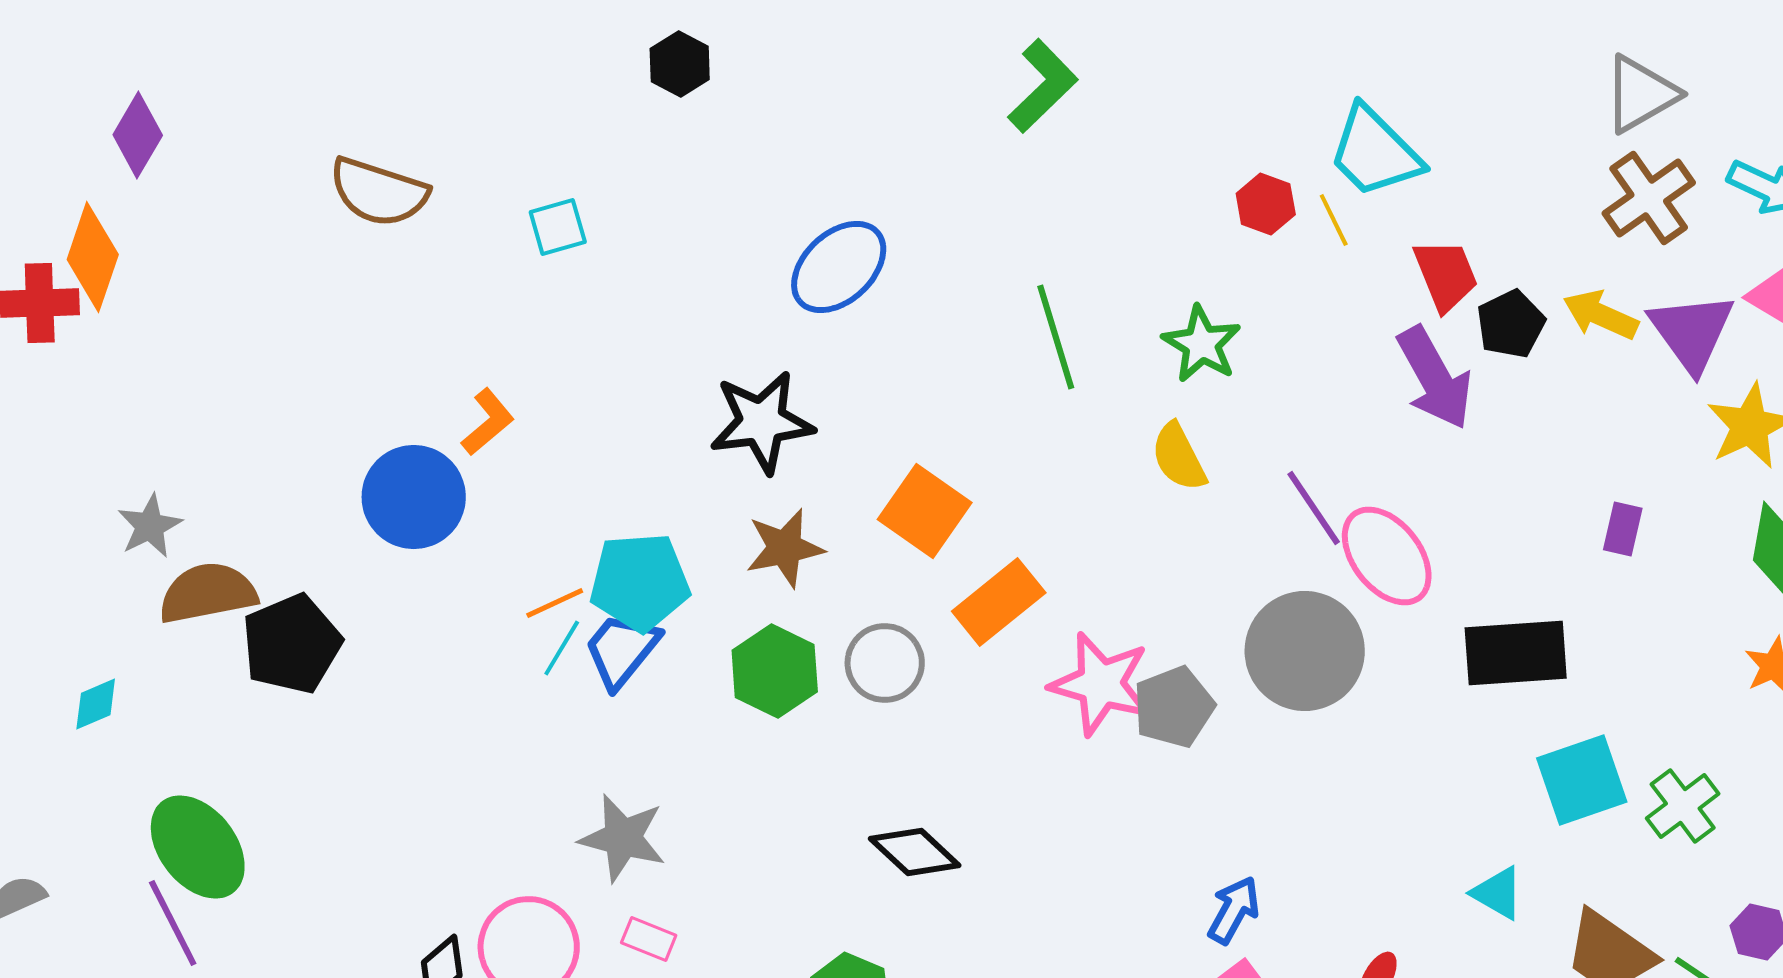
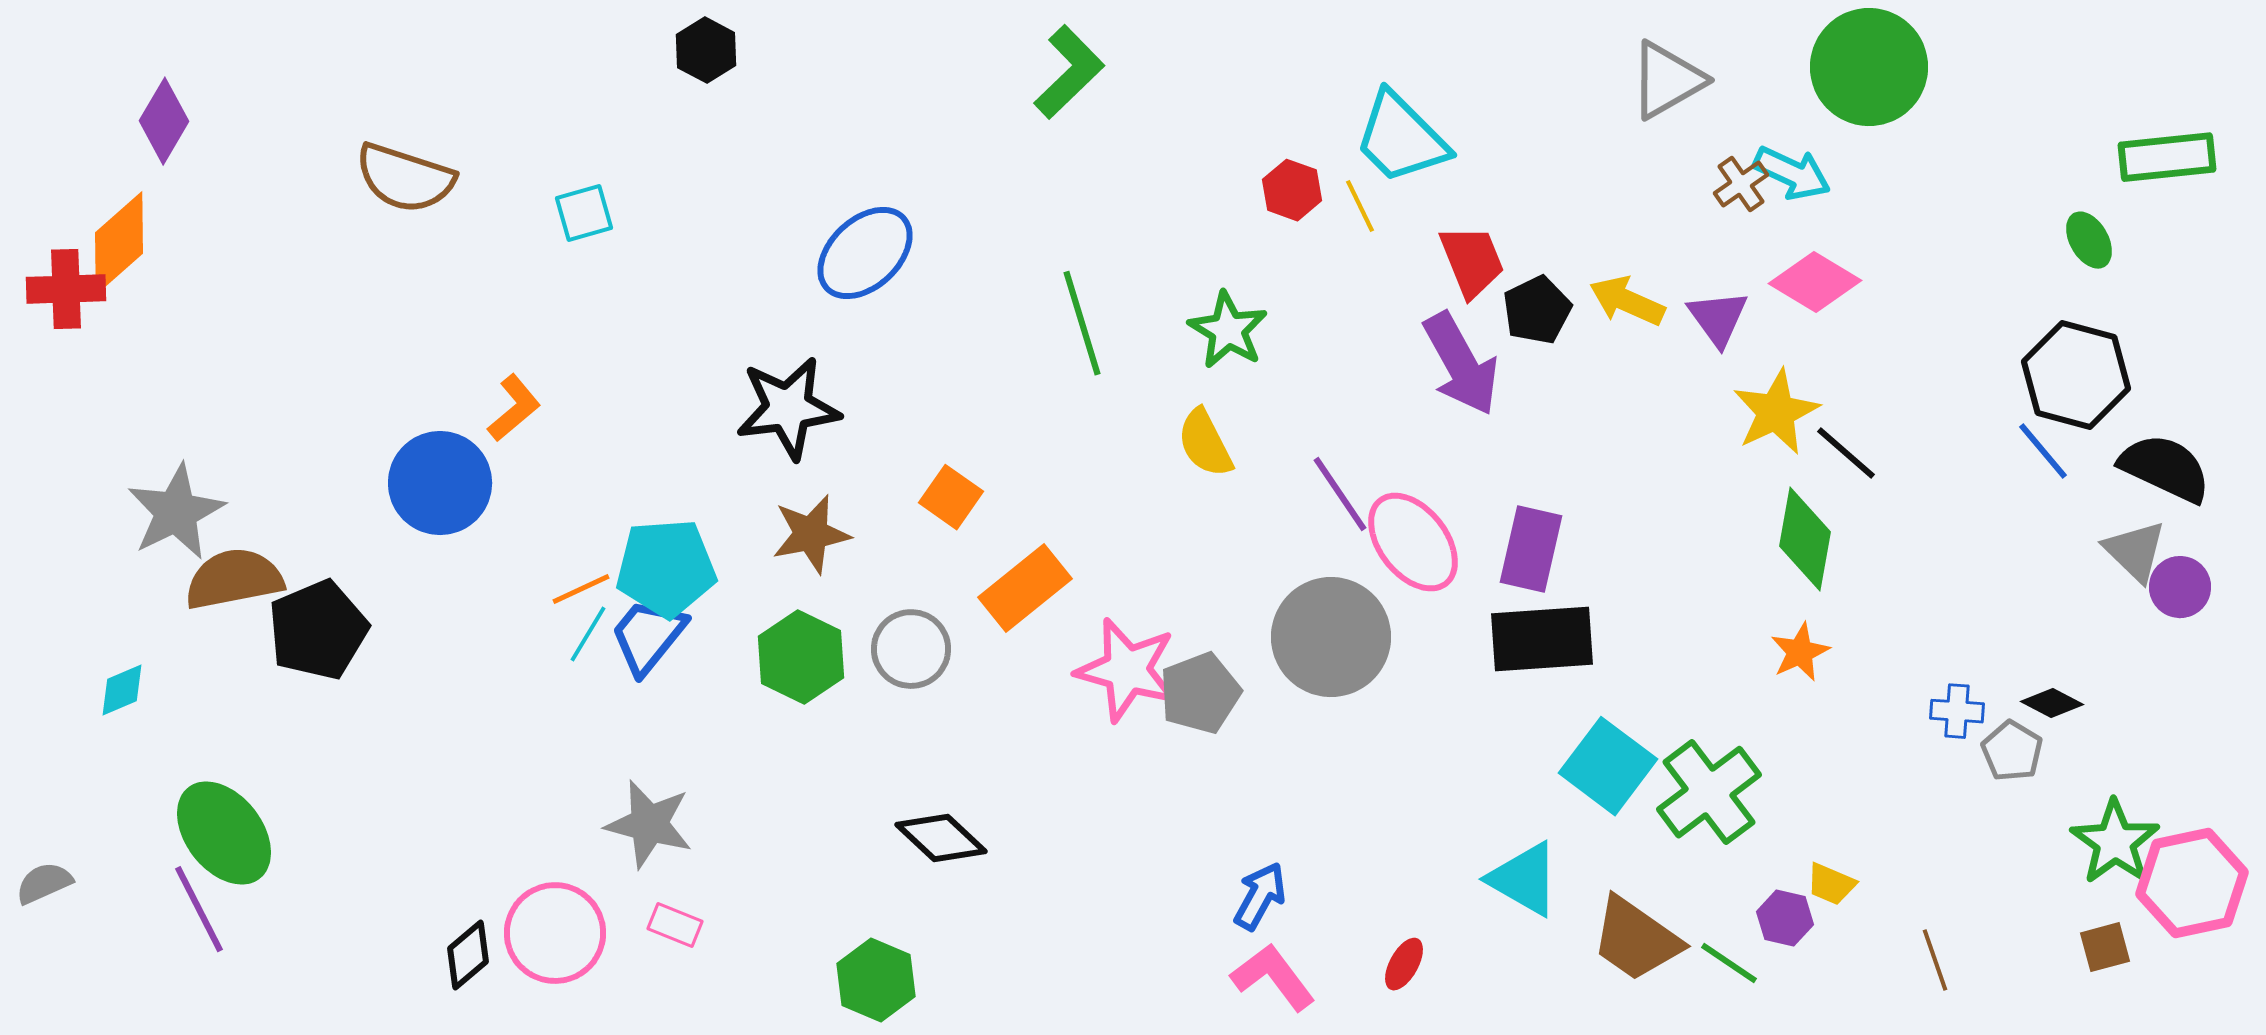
brown cross: (1649, 198) -> (1741, 184), moved, size x0.6
orange diamond: (93, 257) -> (119, 243), turned 30
purple triangle: (1692, 332) -> (1718, 318), size x0.7
orange square: (925, 511) -> (951, 497), size x0.7
gray star: (150, 526) -> (176, 512), size x1.5
purple rectangle: (1623, 529) -> (1531, 549), moved, size x1.6
cyan square: (1582, 780) -> (1608, 766), turned -34
green cross: (1683, 806) -> (1709, 792), size x1.4
cyan triangle: (1498, 893) -> (1524, 879), size x1.4

